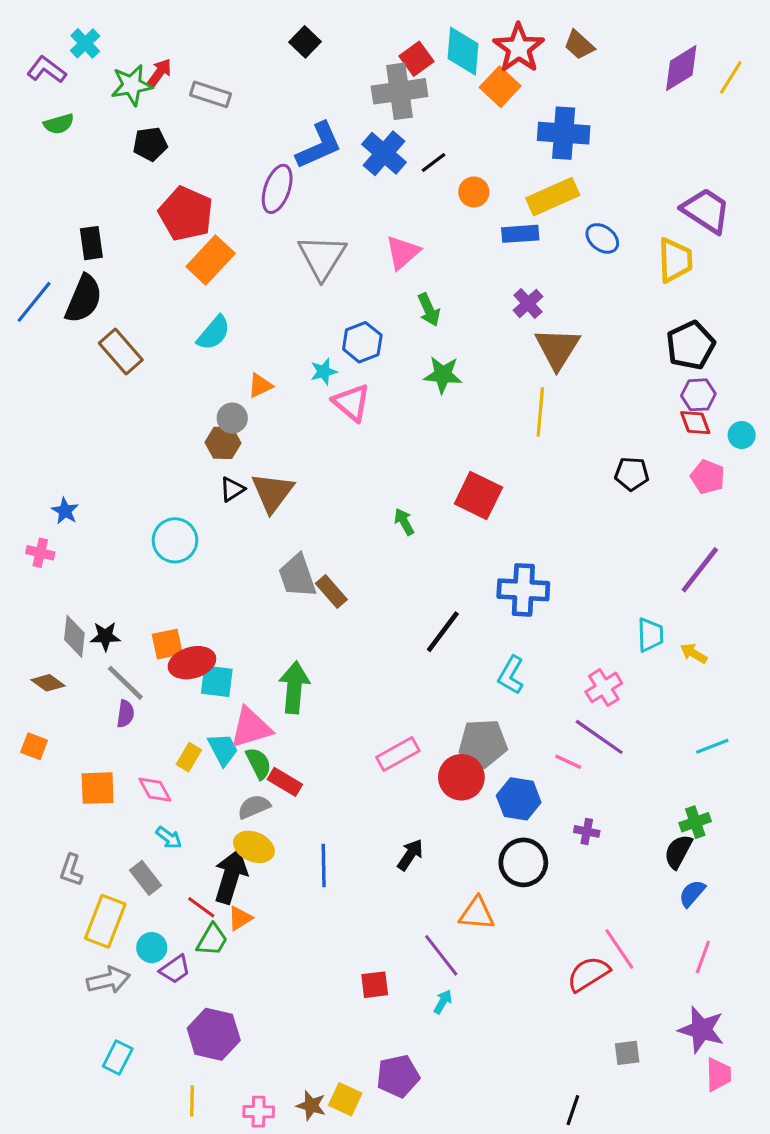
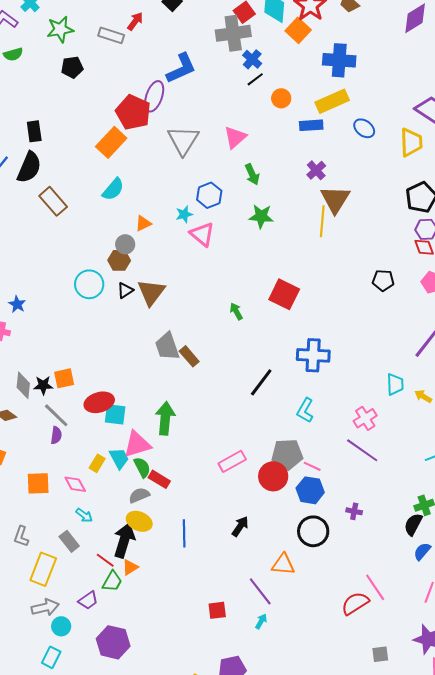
red arrow: (159, 73) -> (135, 21), moved
blue cross: (384, 153) -> (252, 59), moved, size x0.7
red pentagon: (186, 214) -> (133, 112), moved
yellow line: (540, 412) -> (322, 221), moved
cyan circle: (175, 540) -> (89, 284), moved
orange square: (167, 644) -> (64, 378), moved
pink line: (568, 762) -> (312, 466), moved
cyan circle: (152, 948) -> (61, 626), moved

